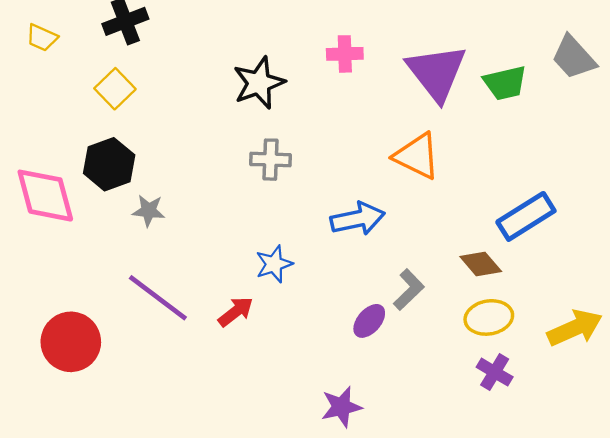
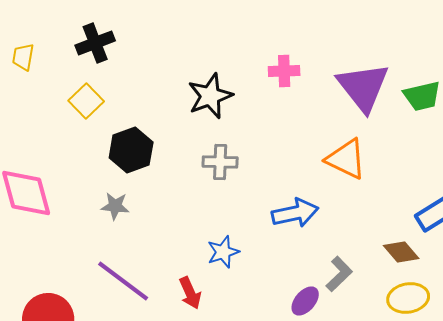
yellow trapezoid: (42, 38) -> (23, 57), turned 76
black hexagon: (109, 164) -> (131, 150), moved
red arrow: (236, 312) -> (190, 293), turned 104

